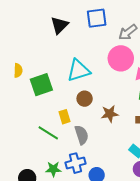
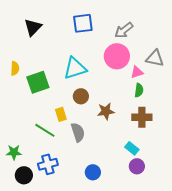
blue square: (97, 18) -> (83, 23), moved
black triangle: (59, 25) -> (33, 27), moved
blue cross: (75, 163) -> (48, 164), moved
green star: (53, 169) -> (14, 152), moved

